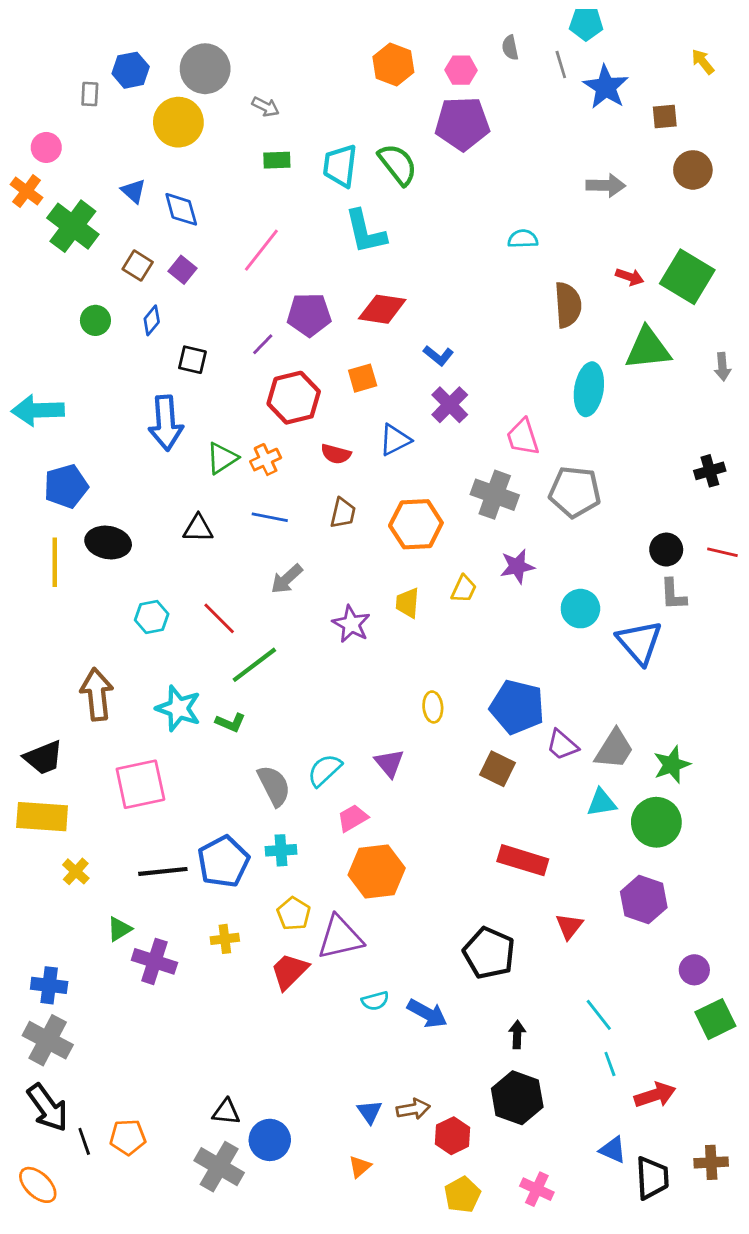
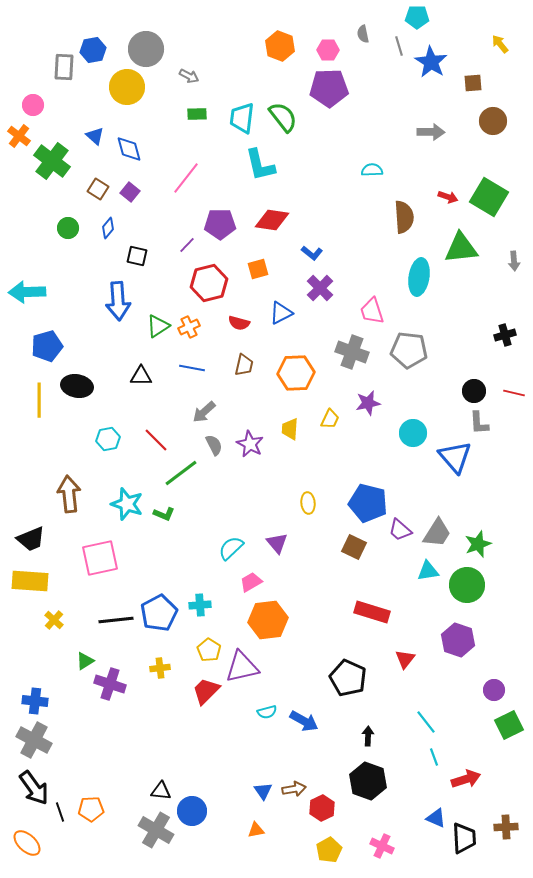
gray rectangle: (90, 94) -> (64, 67), size x1.5
gray semicircle: (274, 786) -> (214, 445), moved, size x0.7
orange triangle: (360, 1167) -> (256, 830), turned 30

